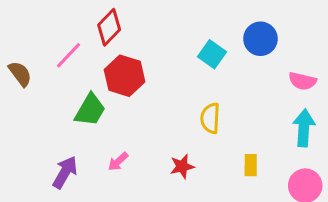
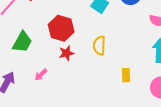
red hexagon: (125, 76) -> (61, 28), moved
red star: (182, 166) -> (67, 53), moved

